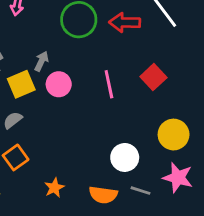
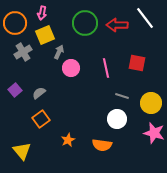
red square: (153, 77) -> (137, 63), turned -36
yellow square: (21, 84) -> (45, 35), moved
gray line: (140, 191) -> (122, 96), moved

